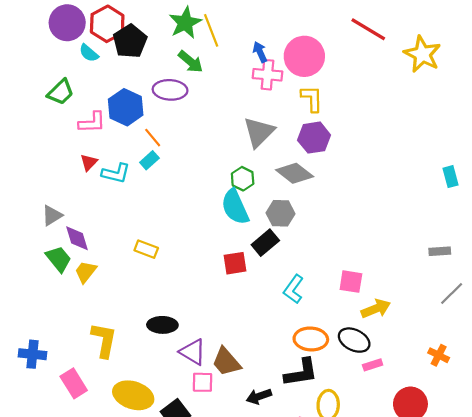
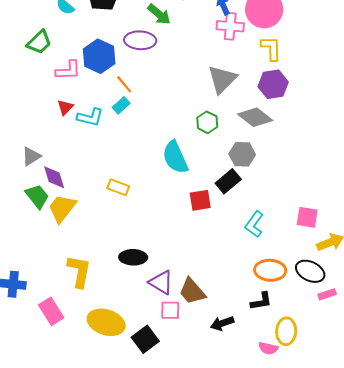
cyan semicircle: (235, 207) -> (175, 157), moved
yellow trapezoid: (86, 272) -> (62, 208), size x1.4
black L-shape: (301, 373) -> (261, 301), size x0.7

